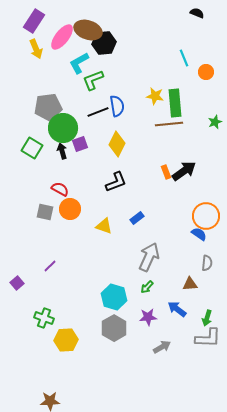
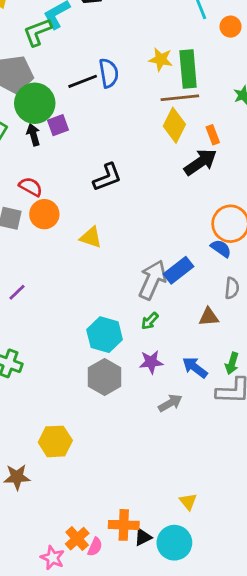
green L-shape: (93, 80) -> (37, 32), moved
yellow diamond: (117, 144) -> (174, 125), moved
orange rectangle: (166, 172) -> (213, 135), moved
blue rectangle: (137, 218) -> (178, 270), moved, size x1.5
blue arrow: (177, 309) -> (195, 367), moved
yellow hexagon: (66, 340) -> (55, 441), moved

